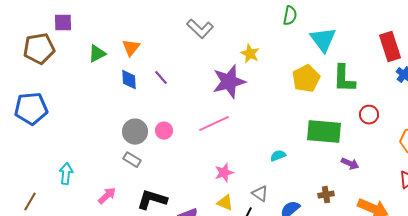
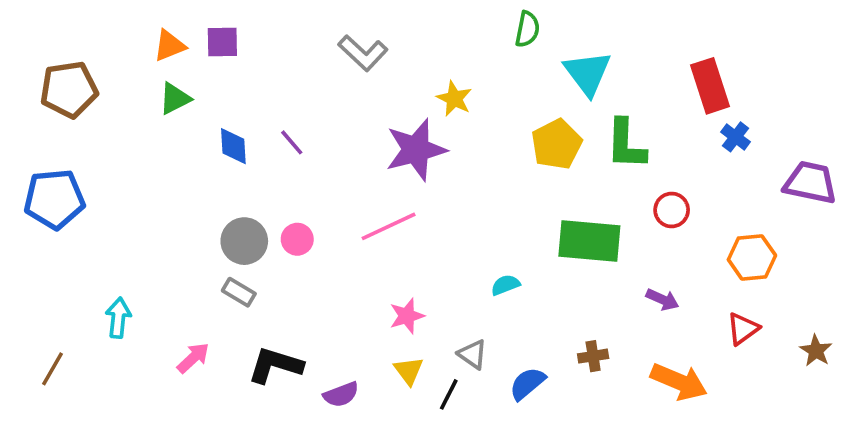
purple square: (63, 23) -> (222, 42), moved
orange triangle: (131, 48) -> (169, 46), moved, turned 30
purple arrow: (350, 164) -> (662, 299), moved
yellow triangle: (225, 203) -> (409, 371), turned 30

